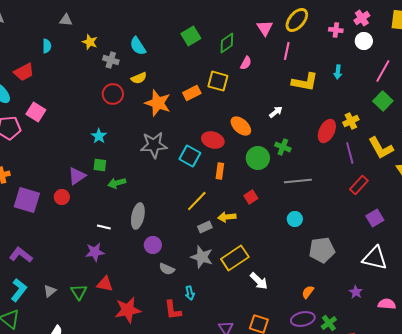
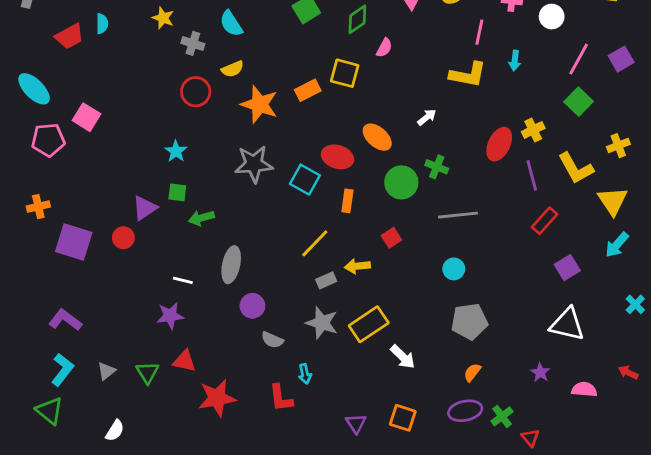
pink line: (287, 51) -> (479, 32), moved
red trapezoid: (24, 72) -> (69, 36), moved
gray pentagon: (322, 250) -> (469, 321), moved

